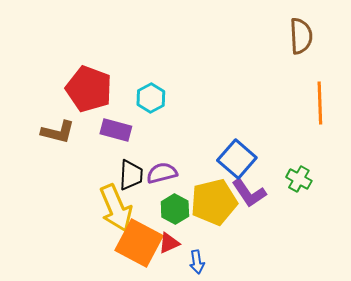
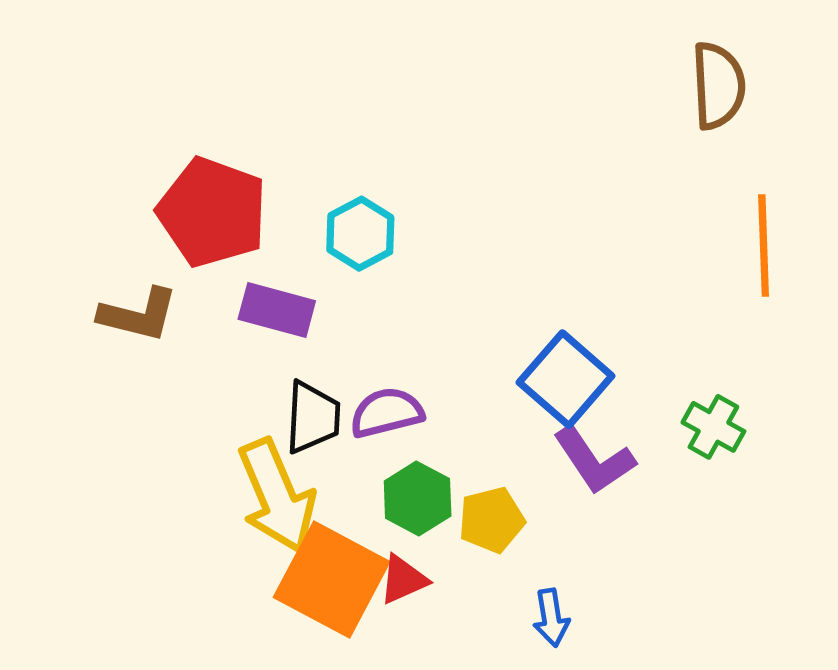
yellow pentagon: (214, 202) -> (492, 520), moved, size x0.6
blue arrow: (197, 262) -> (551, 618), moved

